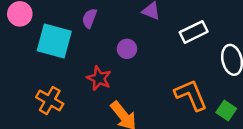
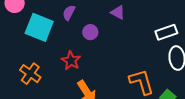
white rectangle: (194, 32) -> (166, 32), moved
purple circle: (127, 49) -> (90, 32), moved

